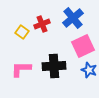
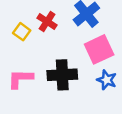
red cross: (42, 24) -> (47, 22), turned -35

